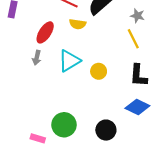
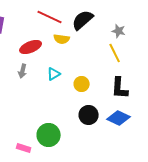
red ellipse: (45, 32) -> (31, 47), turned 35
cyan triangle: (69, 61) -> (54, 74), size x0.6
black circle: (106, 130) -> (89, 115), moved

